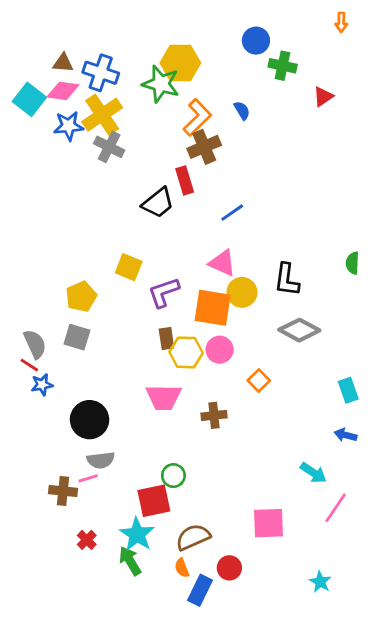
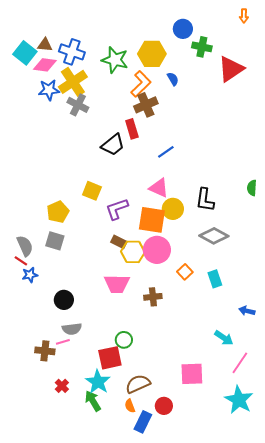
yellow hexagon: (180, 63) -> (152, 54), moved
red triangle: (323, 97) -> (231, 69), size x1.8
cyan square: (29, 99) -> (25, 53), moved
brown rectangle: (166, 338) -> (119, 242), turned -56
pink circle: (220, 350) -> (157, 250), size x1.4
cyan rectangle: (348, 390) -> (215, 279), moved
black circle: (90, 420) -> (64, 300), size x0.7
cyan star: (320, 582) -> (239, 400), moved, size x1.8

